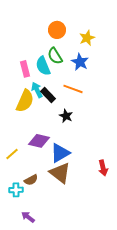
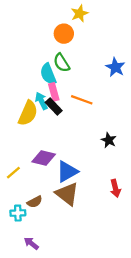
yellow star: (87, 38) -> (80, 13), moved
blue star: (80, 62) -> (115, 67), moved
pink rectangle: (25, 69) -> (54, 92), moved
black star: (66, 116) -> (109, 140), moved

